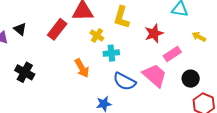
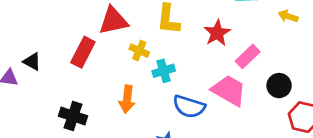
yellow arrow: (199, 37) -> (288, 16), moved
orange arrow: (82, 68) -> (127, 99), turned 48
black cross: (25, 72) -> (73, 116), moved

